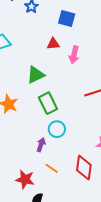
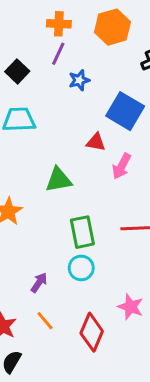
blue square: (67, 19) -> (125, 111), size x1.4
green rectangle: (48, 103) -> (82, 232), moved
cyan circle: (57, 129) -> (81, 268), moved

